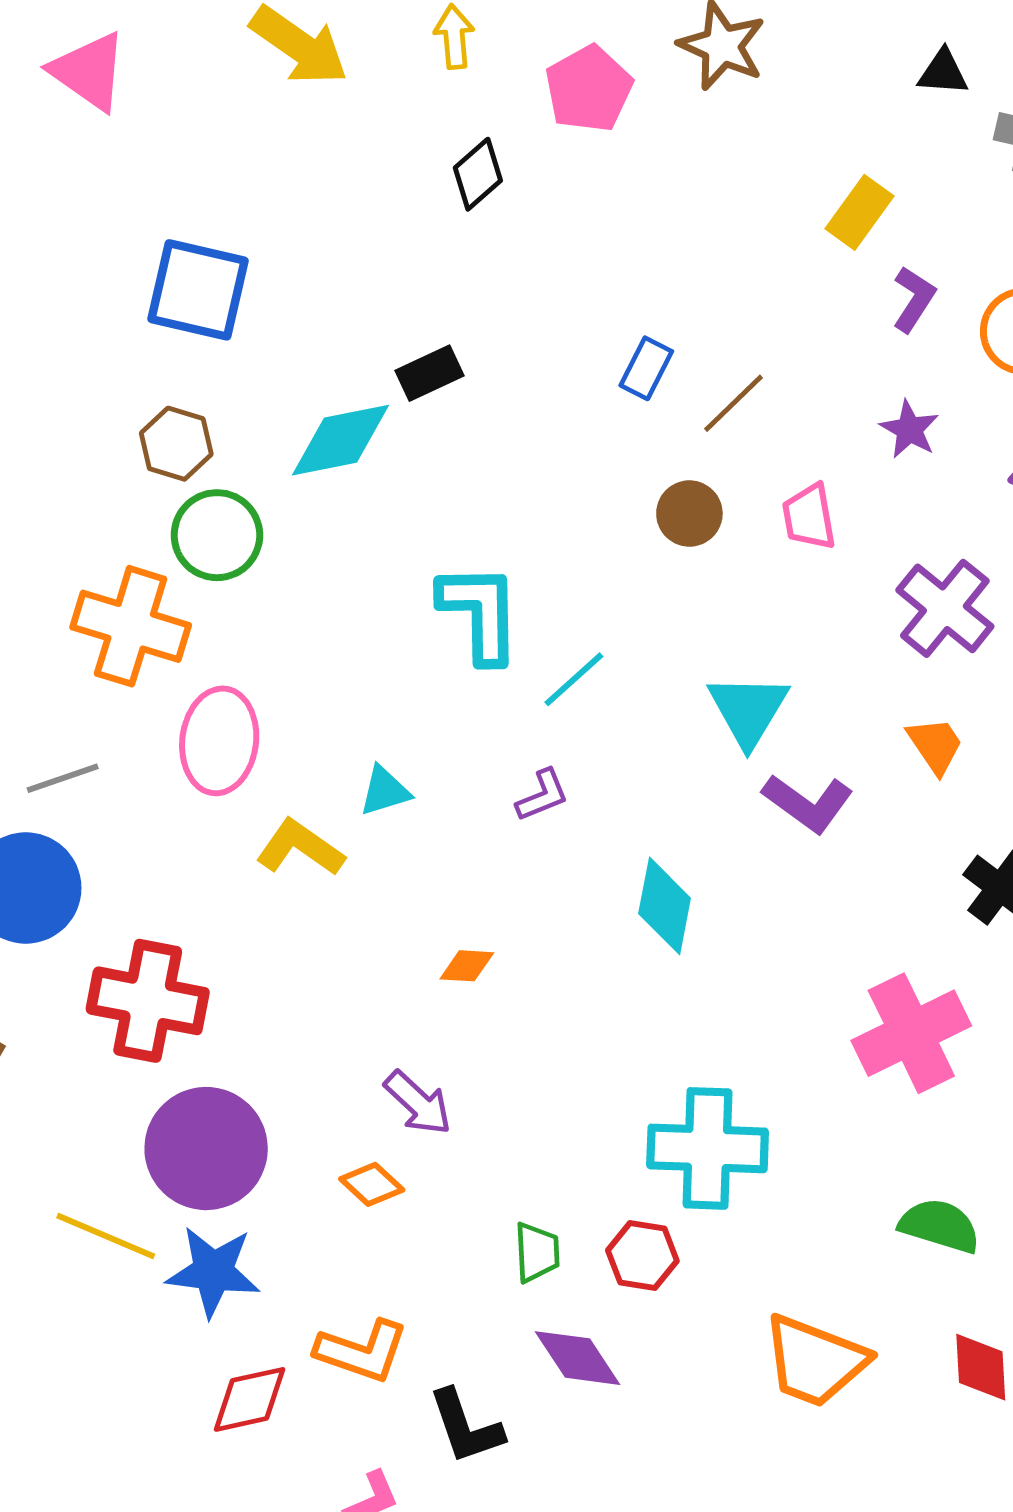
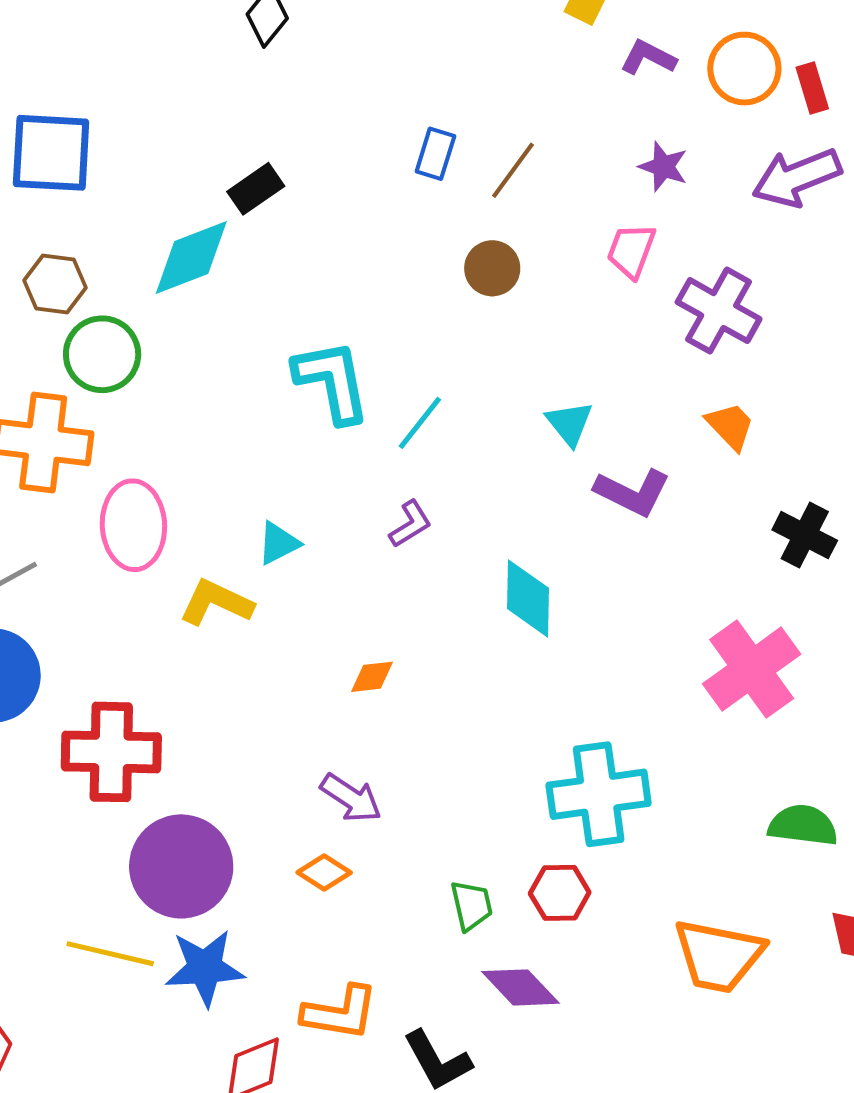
purple L-shape: (914, 299) -> (648, 58), turned -86
pink trapezoid: (809, 517) -> (631, 251), moved, turned 40
cyan triangle: (748, 710) -> (569, 423), size x0.7

